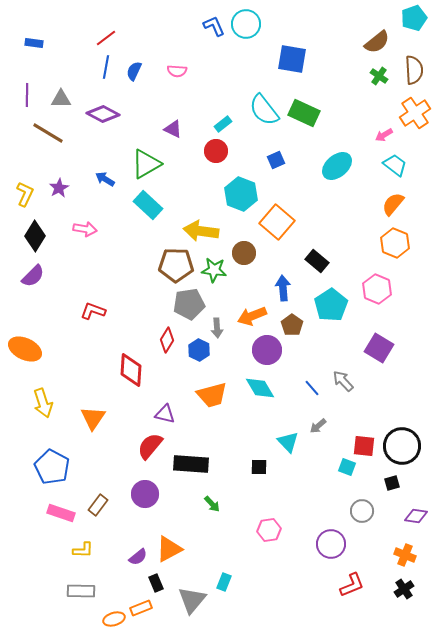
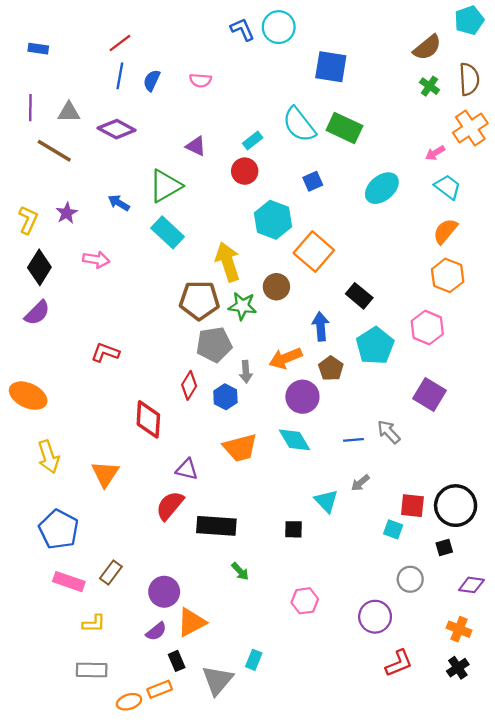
yellow arrow: (201, 231) -> (228, 262), turned 64
blue line: (312, 388) -> (354, 440), turned -54
purple circle: (145, 494) -> (164, 592), moved

